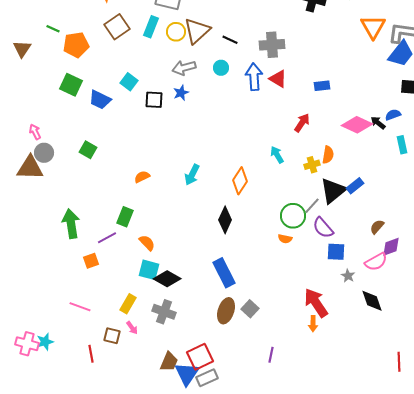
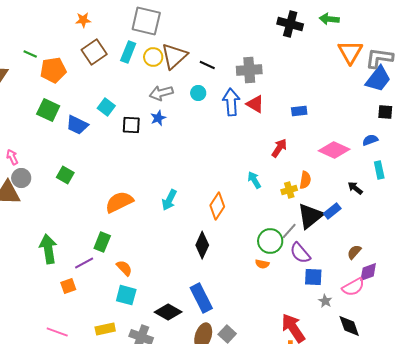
black arrow: (378, 123) -> (355, 188), moved
orange semicircle: (142, 177) -> (119, 202), size x1.8
black diamond: (167, 279) -> (168, 312), moved
yellow rectangle: (128, 304) -> (105, 329), turned 48

